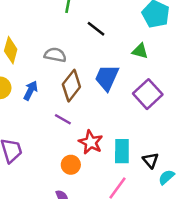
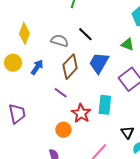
black line: (96, 29) -> (85, 34), moved
cyan rectangle: (122, 151) -> (105, 105), moved

